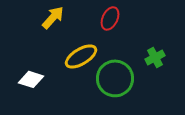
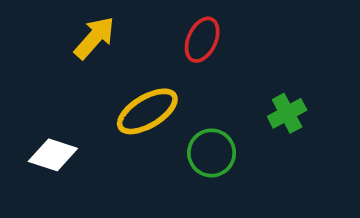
green circle: (115, 78) -> (212, 153), size x0.7

